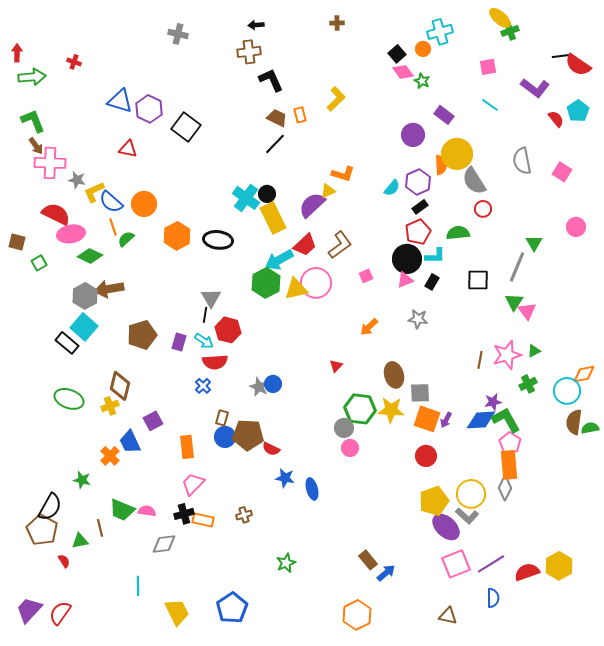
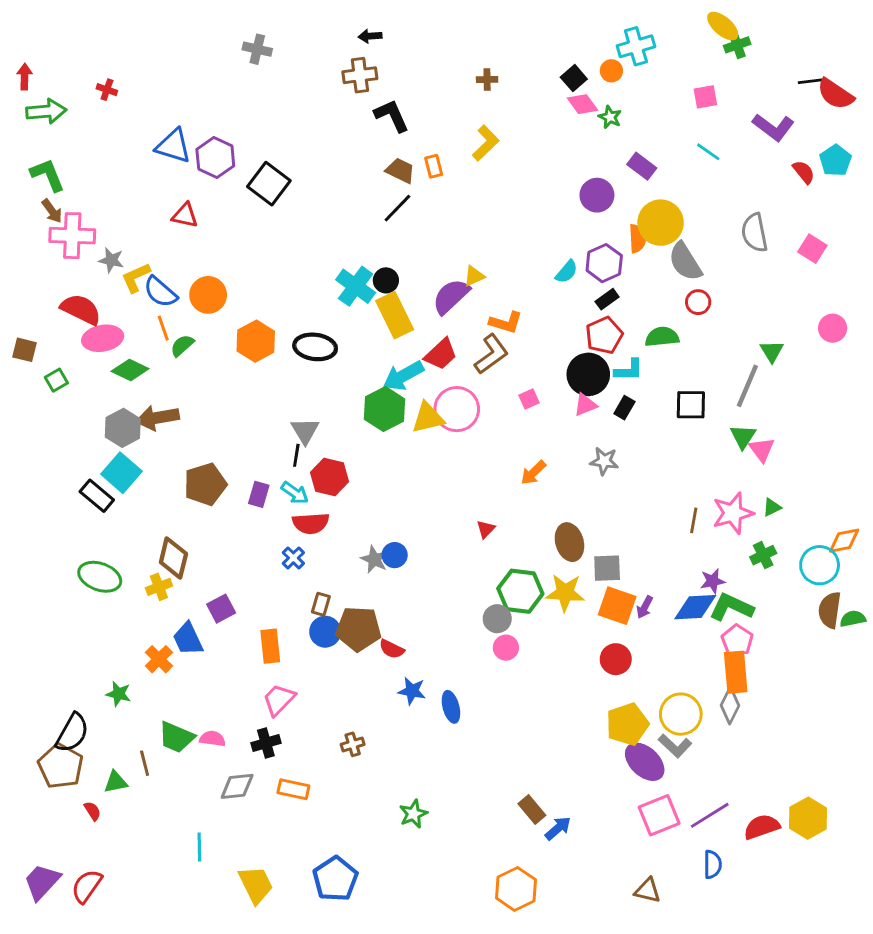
brown cross: (337, 23) -> (487, 80), moved
orange L-shape: (343, 174) -> (506, 322), moved
green L-shape: (506, 420) -> (731, 607), turned -36
orange rectangle: (203, 520) -> (293, 789), moved

